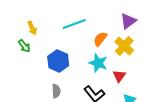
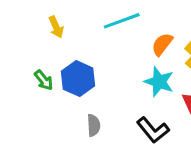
green arrow: (24, 46) -> (44, 80), moved
blue hexagon: (58, 61) -> (78, 79), moved

